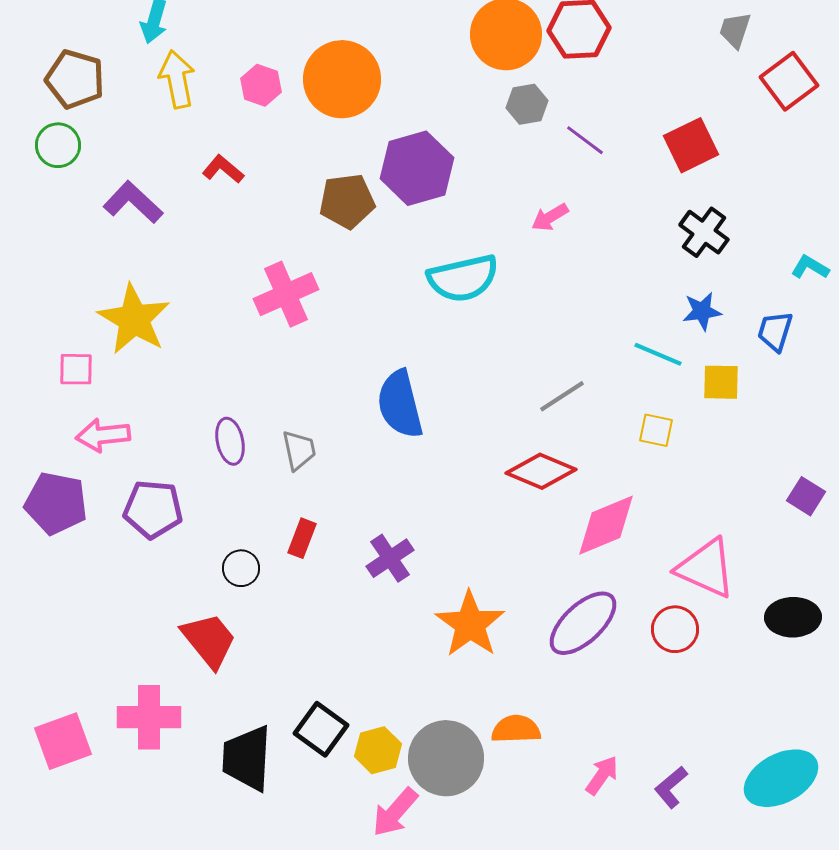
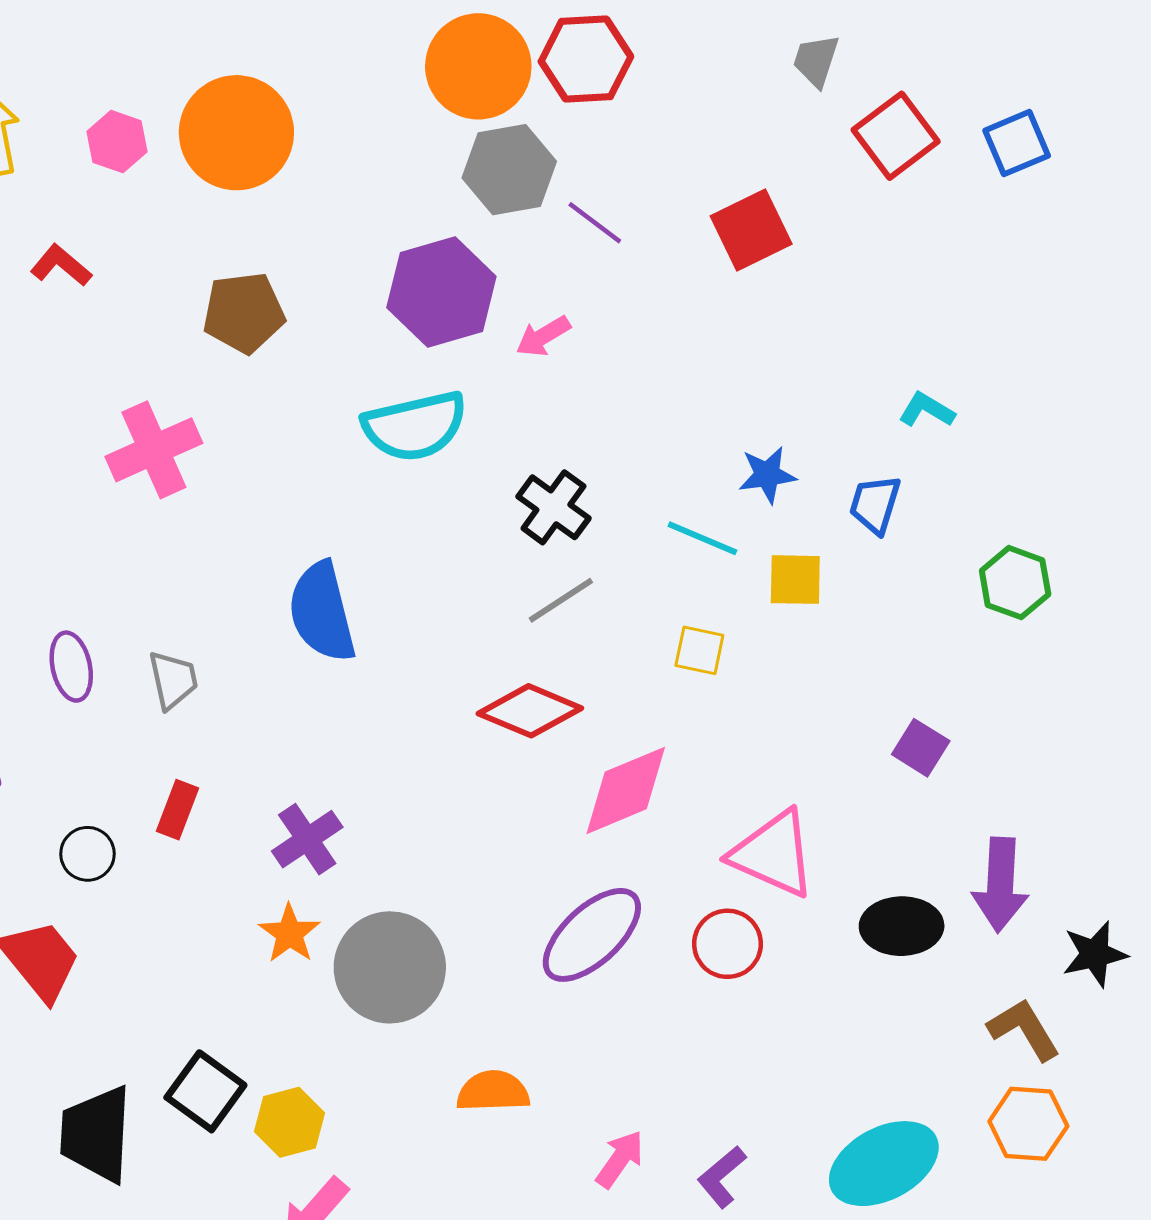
gray hexagon: (527, 104) -> (509, 170), size x1.5
purple hexagon: (417, 168) -> (441, 292), moved
black cross: (704, 232) -> (553, 507), moved
orange star: (470, 624) -> (290, 933), moved, size x0.6
gray circle: (446, 758) -> (390, 967), moved

